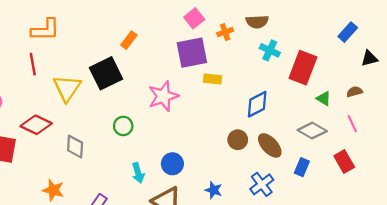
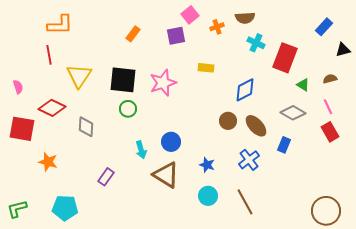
purple square: (192, 53) -> (176, 36), moved, size x0.7
black square: (106, 73) -> (123, 80), moved, turned 32
red rectangle: (344, 161) -> (330, 132), moved
orange star: (53, 190) -> (48, 162), moved

